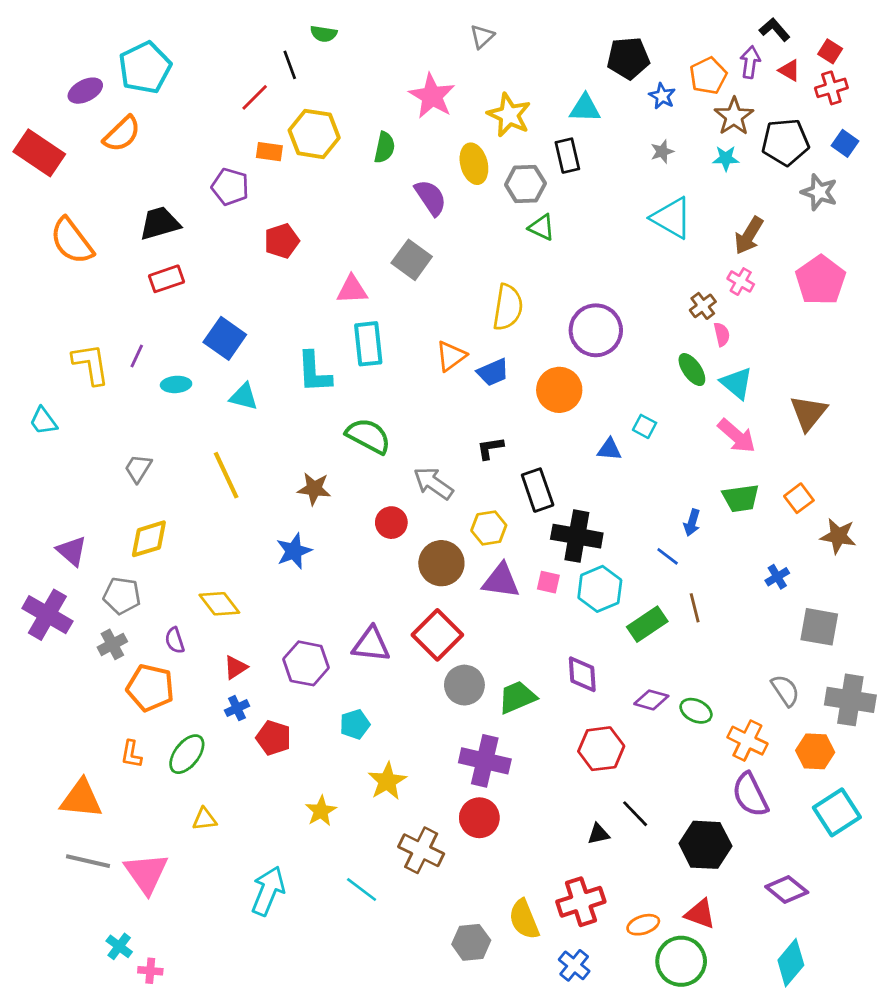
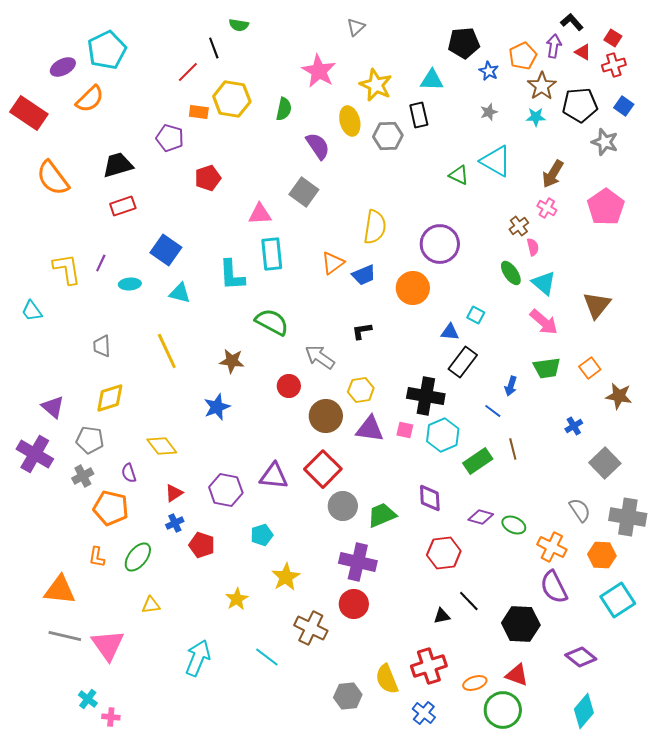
green triangle: (542, 227) -> (459, 175), moved
gray trapezoid: (138, 468) -> (102, 346), turned -35
black rectangle: (538, 490) -> (463, 362), moved, turned 56
gray square: (819, 627) -> (605, 463), turned 36

